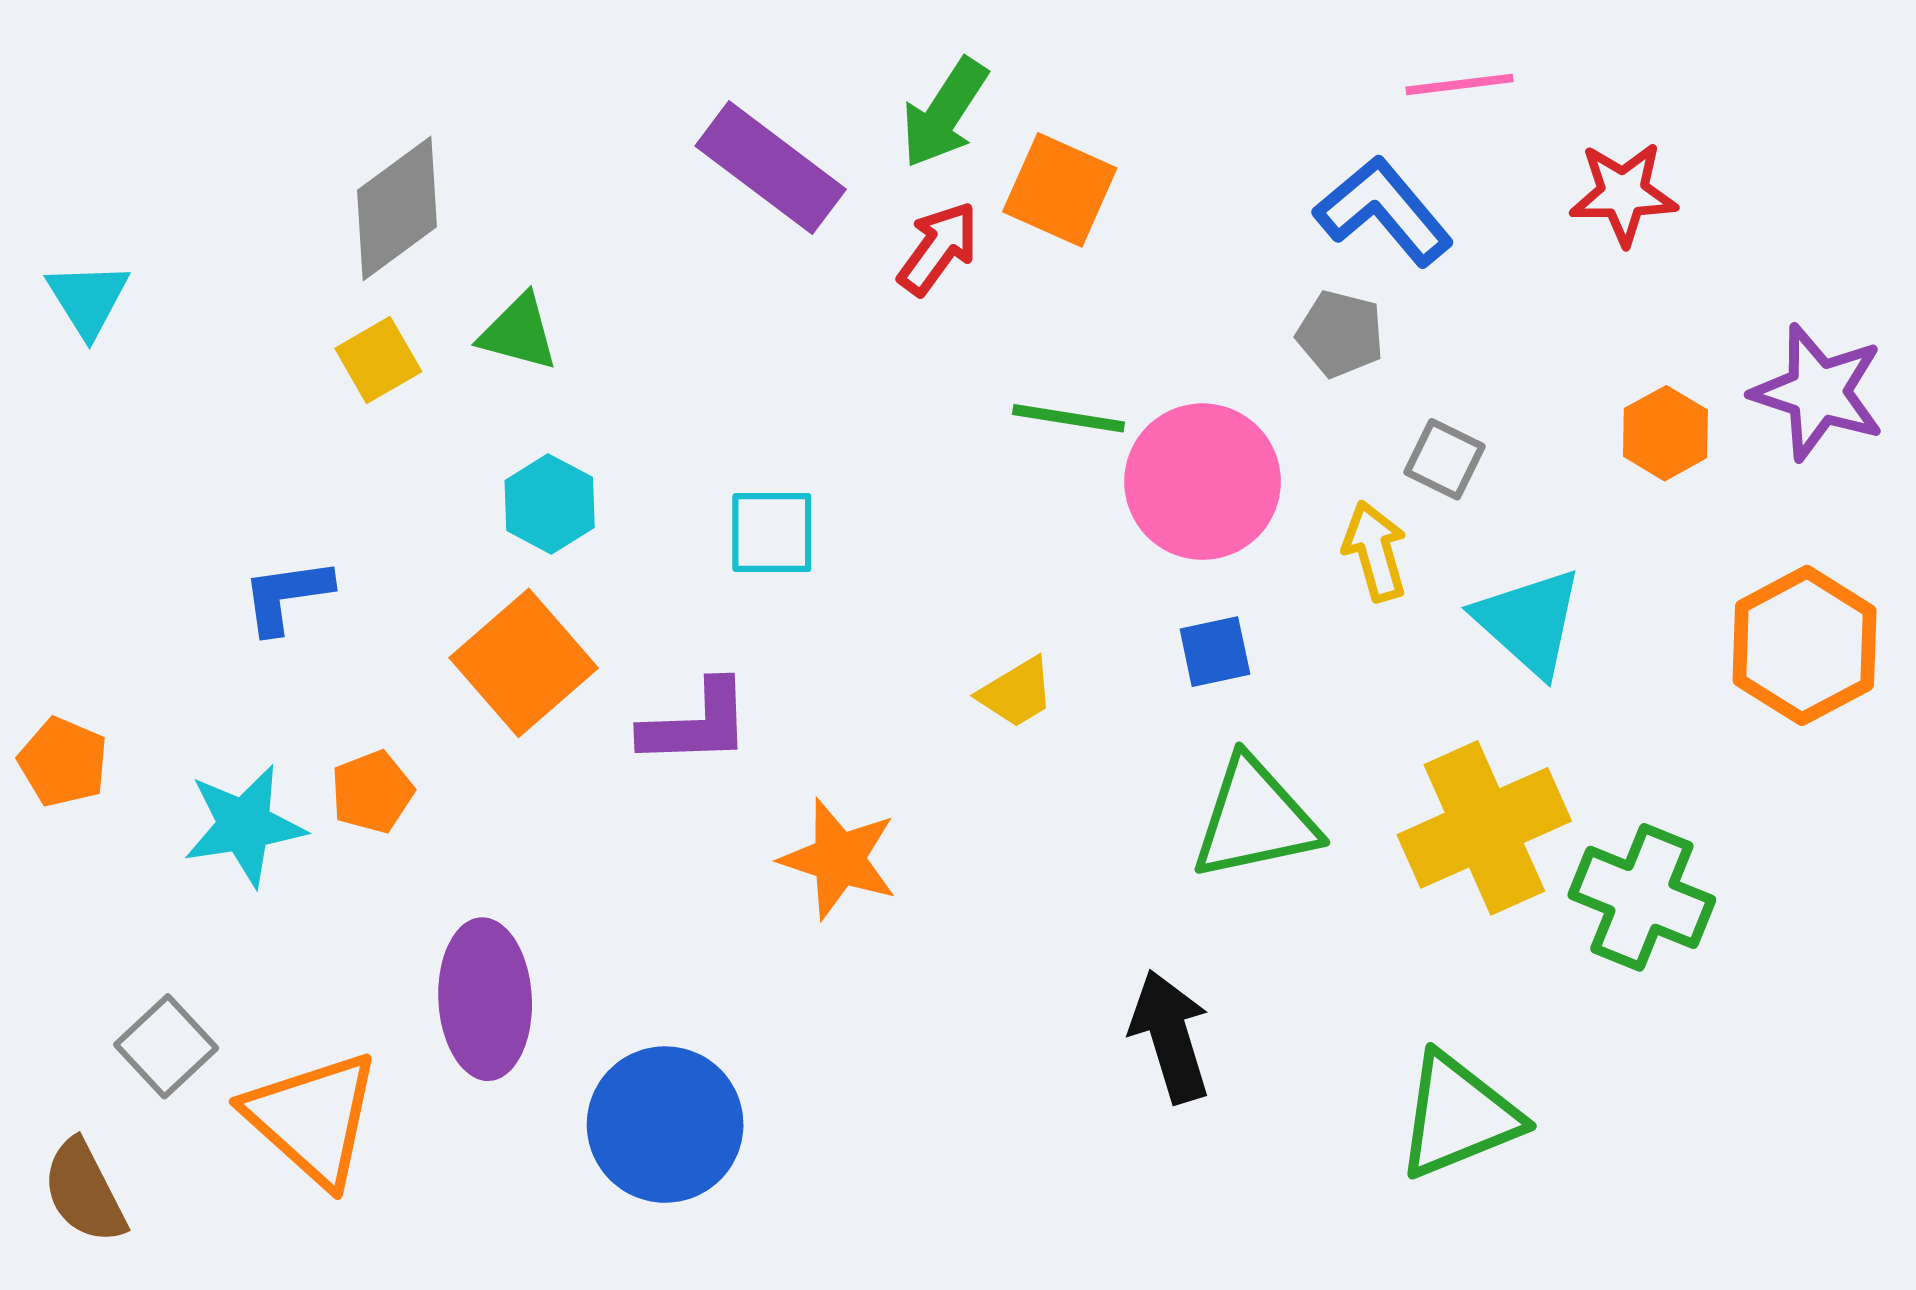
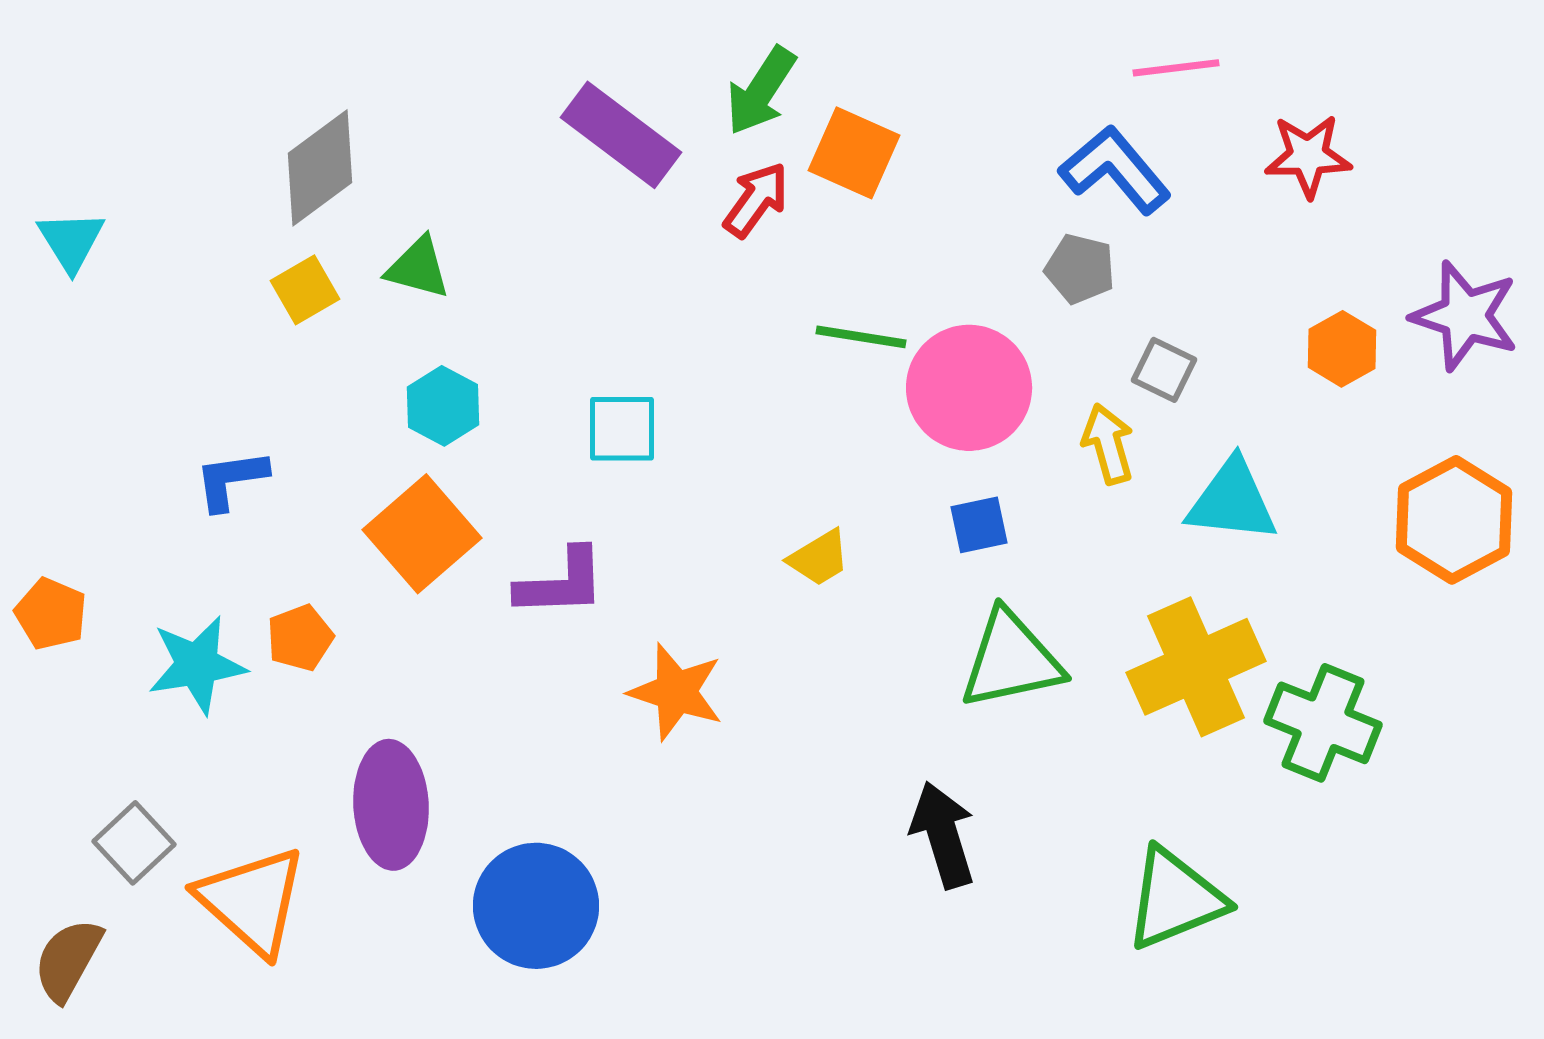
cyan triangle: (1529, 622) -> (1232, 501), turned -36
brown semicircle: (84, 1192) -> (68, 960), turned 56

